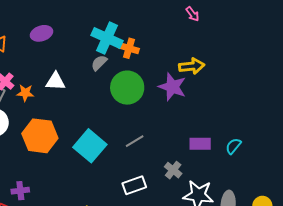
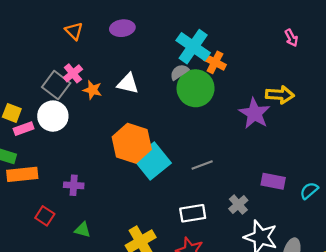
green circle: (127, 88) -> (196, 88), moved
orange hexagon: (40, 136) -> (132, 143), moved
purple cross: (20, 191) -> (74, 185), moved

